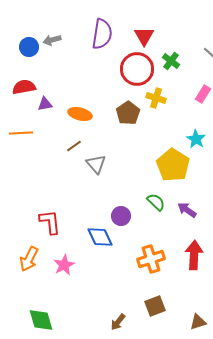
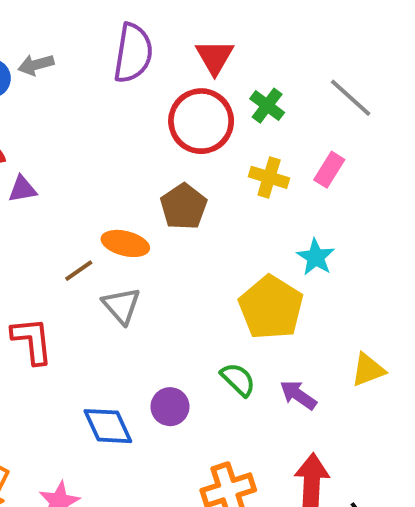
yellow cross: (156, 98) -> (269, 177), moved
orange ellipse: (80, 114) -> (125, 243), moved
red L-shape: (50, 222) -> (32, 341), moved
blue diamond: (100, 237) -> (108, 426), moved

